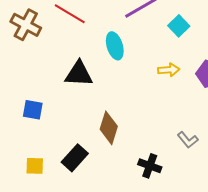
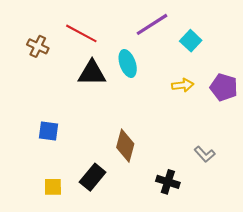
brown cross: (26, 25) -> (38, 46), size x0.7
black triangle: (79, 74) -> (92, 73), moved

